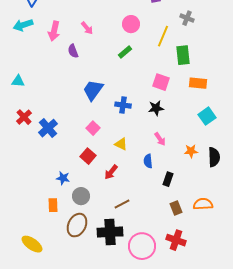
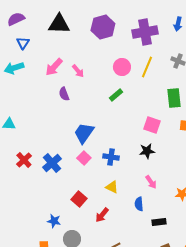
pink arrow: (54, 31) -> (54, 67), moved, turned 30
yellow line: (163, 36) -> (147, 67), moved
blue cross: (123, 105) -> (111, 157), moved
red cross: (24, 117) -> (24, 160), moved
blue cross: (48, 128) -> (52, 163), moved
pink square: (93, 128) -> (84, 158), moved
black rectangle: (168, 179) -> (159, 222), turned 64

